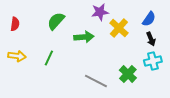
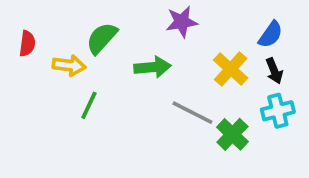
yellow cross: (119, 28) -> (231, 69), moved
yellow arrow: (17, 56) -> (69, 65), moved
gray line: (96, 81) -> (192, 113), moved

